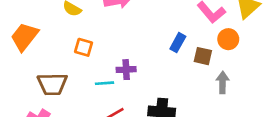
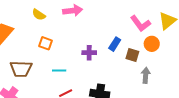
purple cross: (126, 70) -> (89, 53), moved

